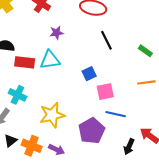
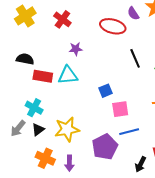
black line: (106, 40) -> (135, 58), moved
blue line: (116, 114) -> (129, 132), turned -30
black triangle: (11, 141) -> (38, 130), moved
purple arrow: (57, 150) -> (69, 163), turned 63

